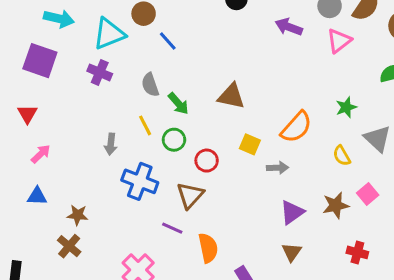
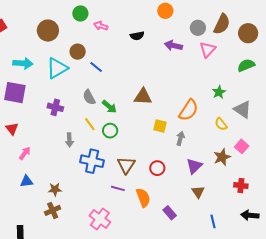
purple cross: (100, 72) -> (55, 107), moved
red circle: (207, 161) -> (157, 168), moved
gray arrow: (278, 168) -> (180, 138), turned -64
brown cross: (69, 246) -> (53, 210), turned 35

